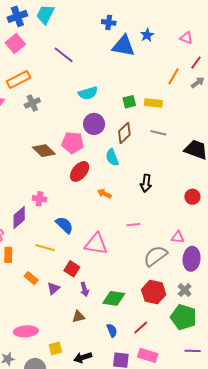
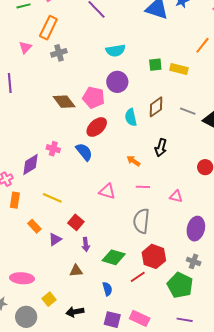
orange rectangle: (18, 79) -> (48, 28), turned -45
brown diamond: (124, 133) -> (156, 107), moved
gray line: (158, 133) -> (188, 111), moved
orange arrow: (104, 194) -> (133, 161), moved
blue semicircle: (64, 225) -> (84, 152), moved
pink triangle: (178, 237) -> (176, 196), moved
pink triangle: (96, 244) -> (107, 191), moved, size x0.7
gray semicircle: (155, 256) -> (141, 221), moved, turned -55
gray cross: (185, 290) -> (194, 261), moved, turned -32
red line: (141, 328) -> (138, 277), moved
yellow square: (55, 348) -> (49, 299), turned -32

